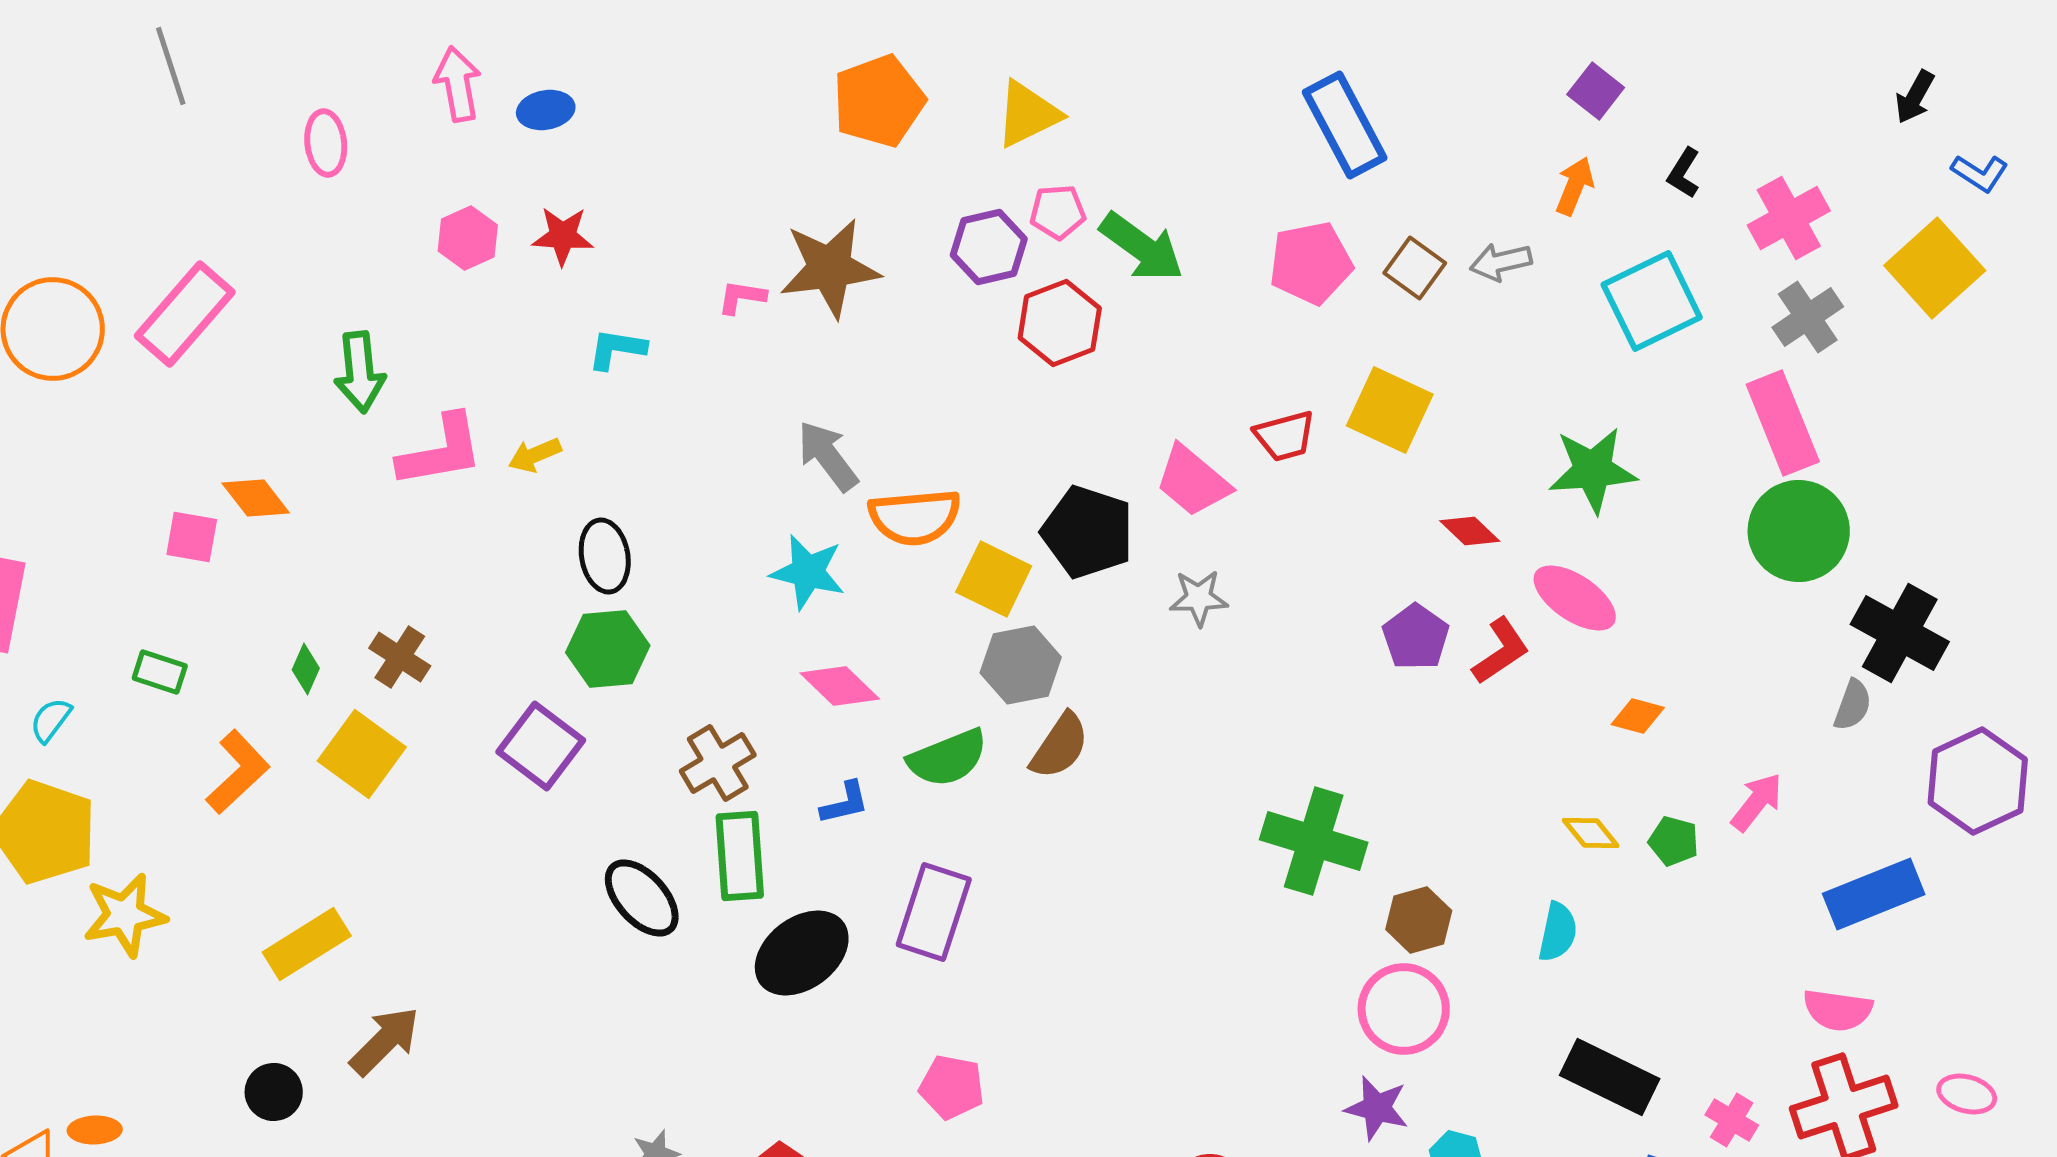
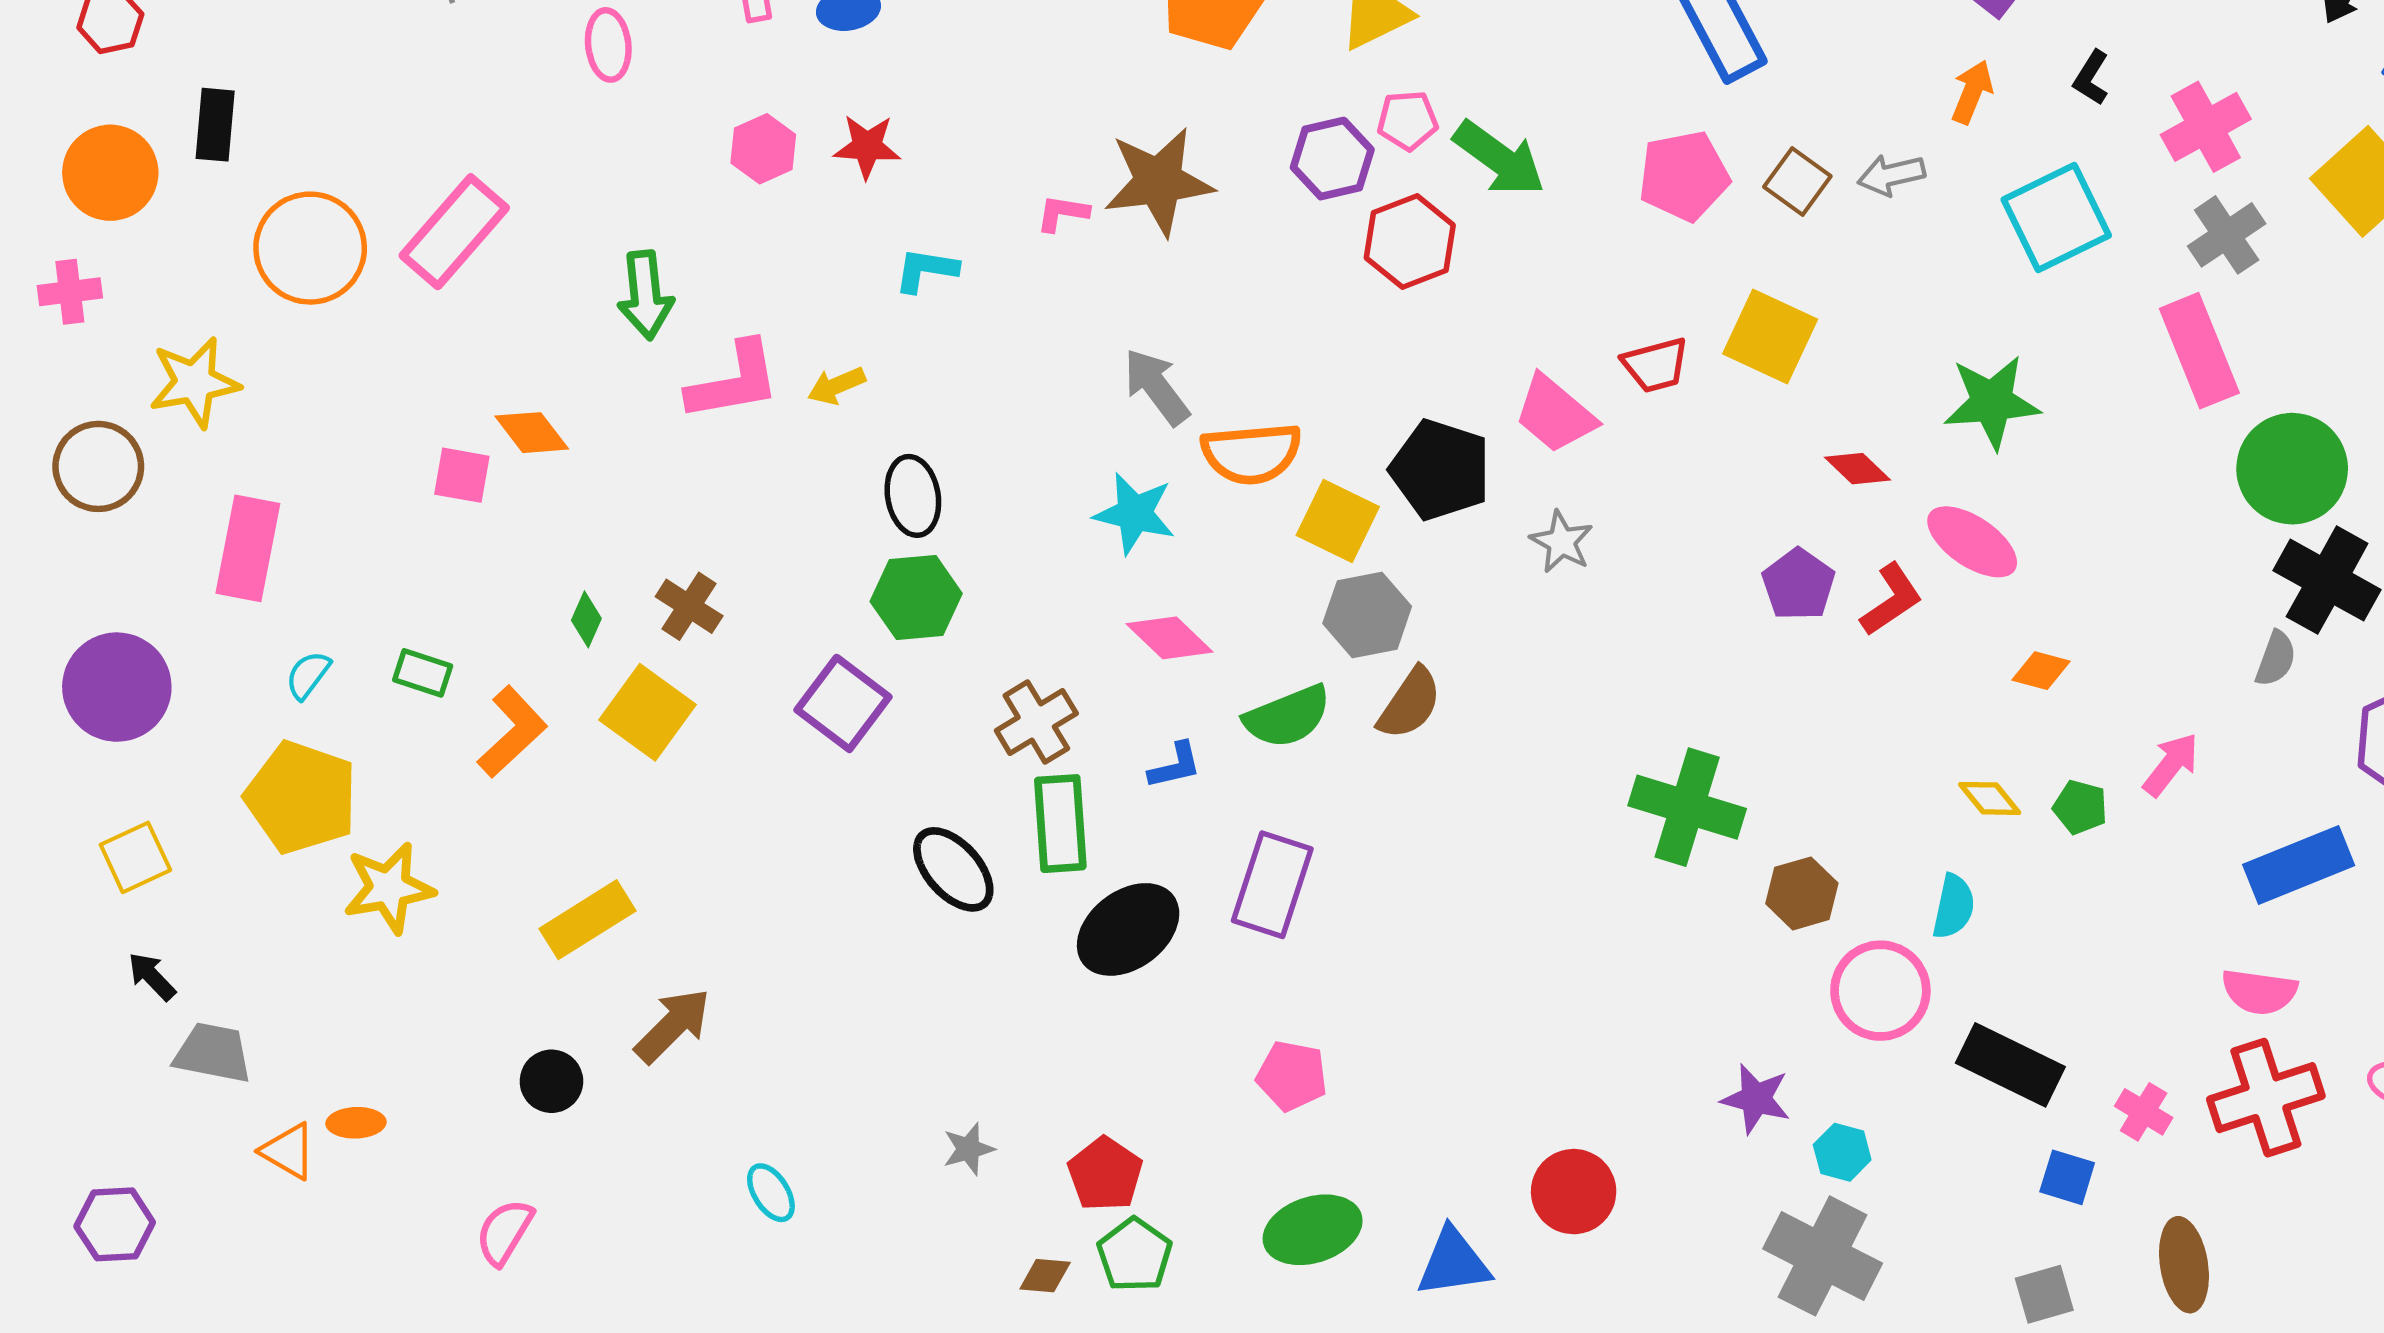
green circle: (1799, 531) -> (2292, 469), moved
gray star: (1199, 598) -> (1562, 542), turned 30
green rectangle: (160, 672) -> (423, 673), moved
pink circle: (1404, 1009) -> (1880, 991), moved

